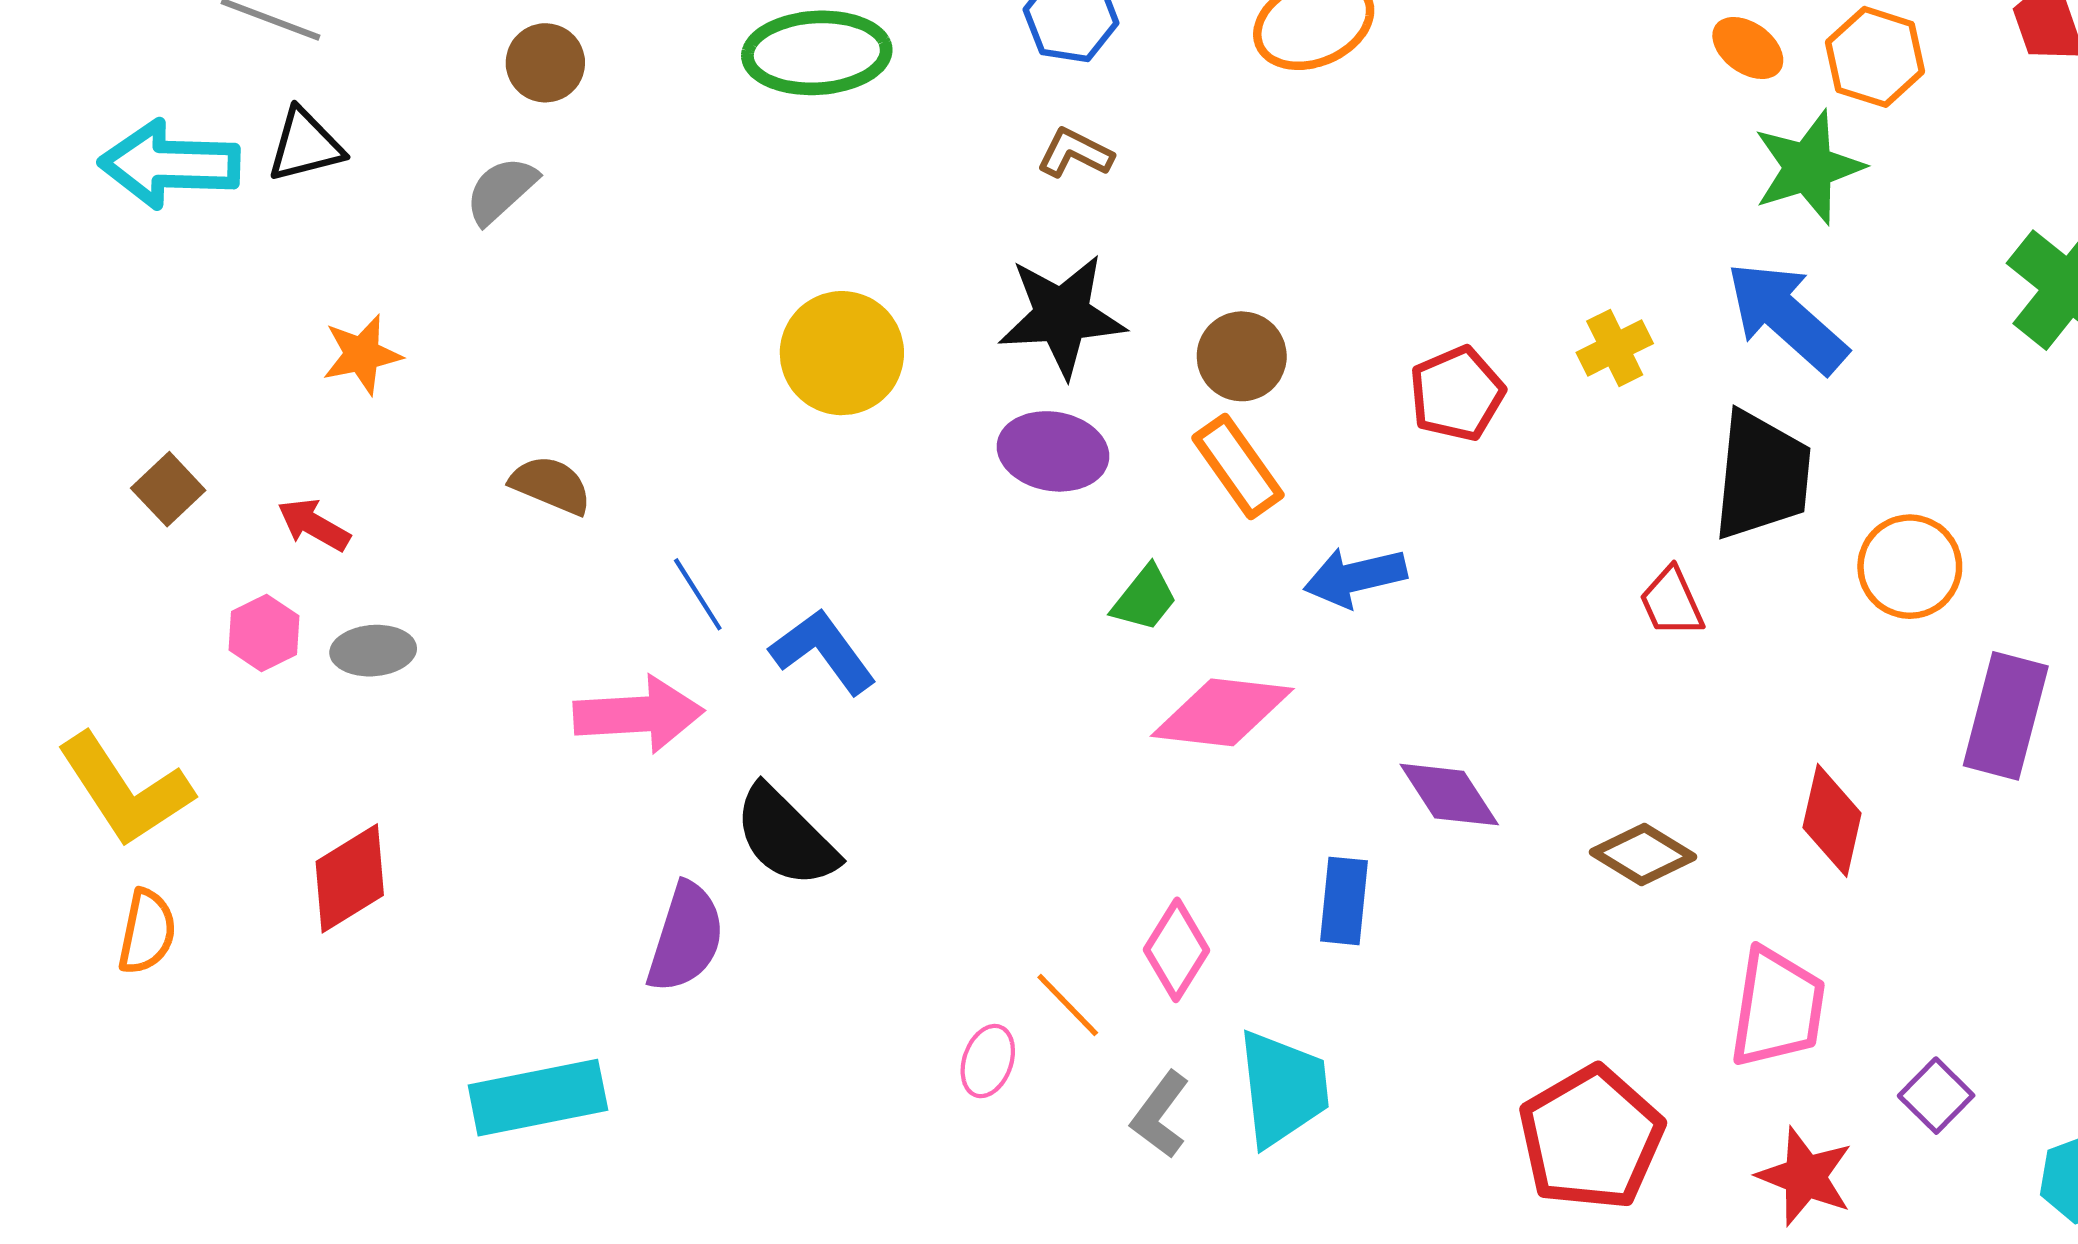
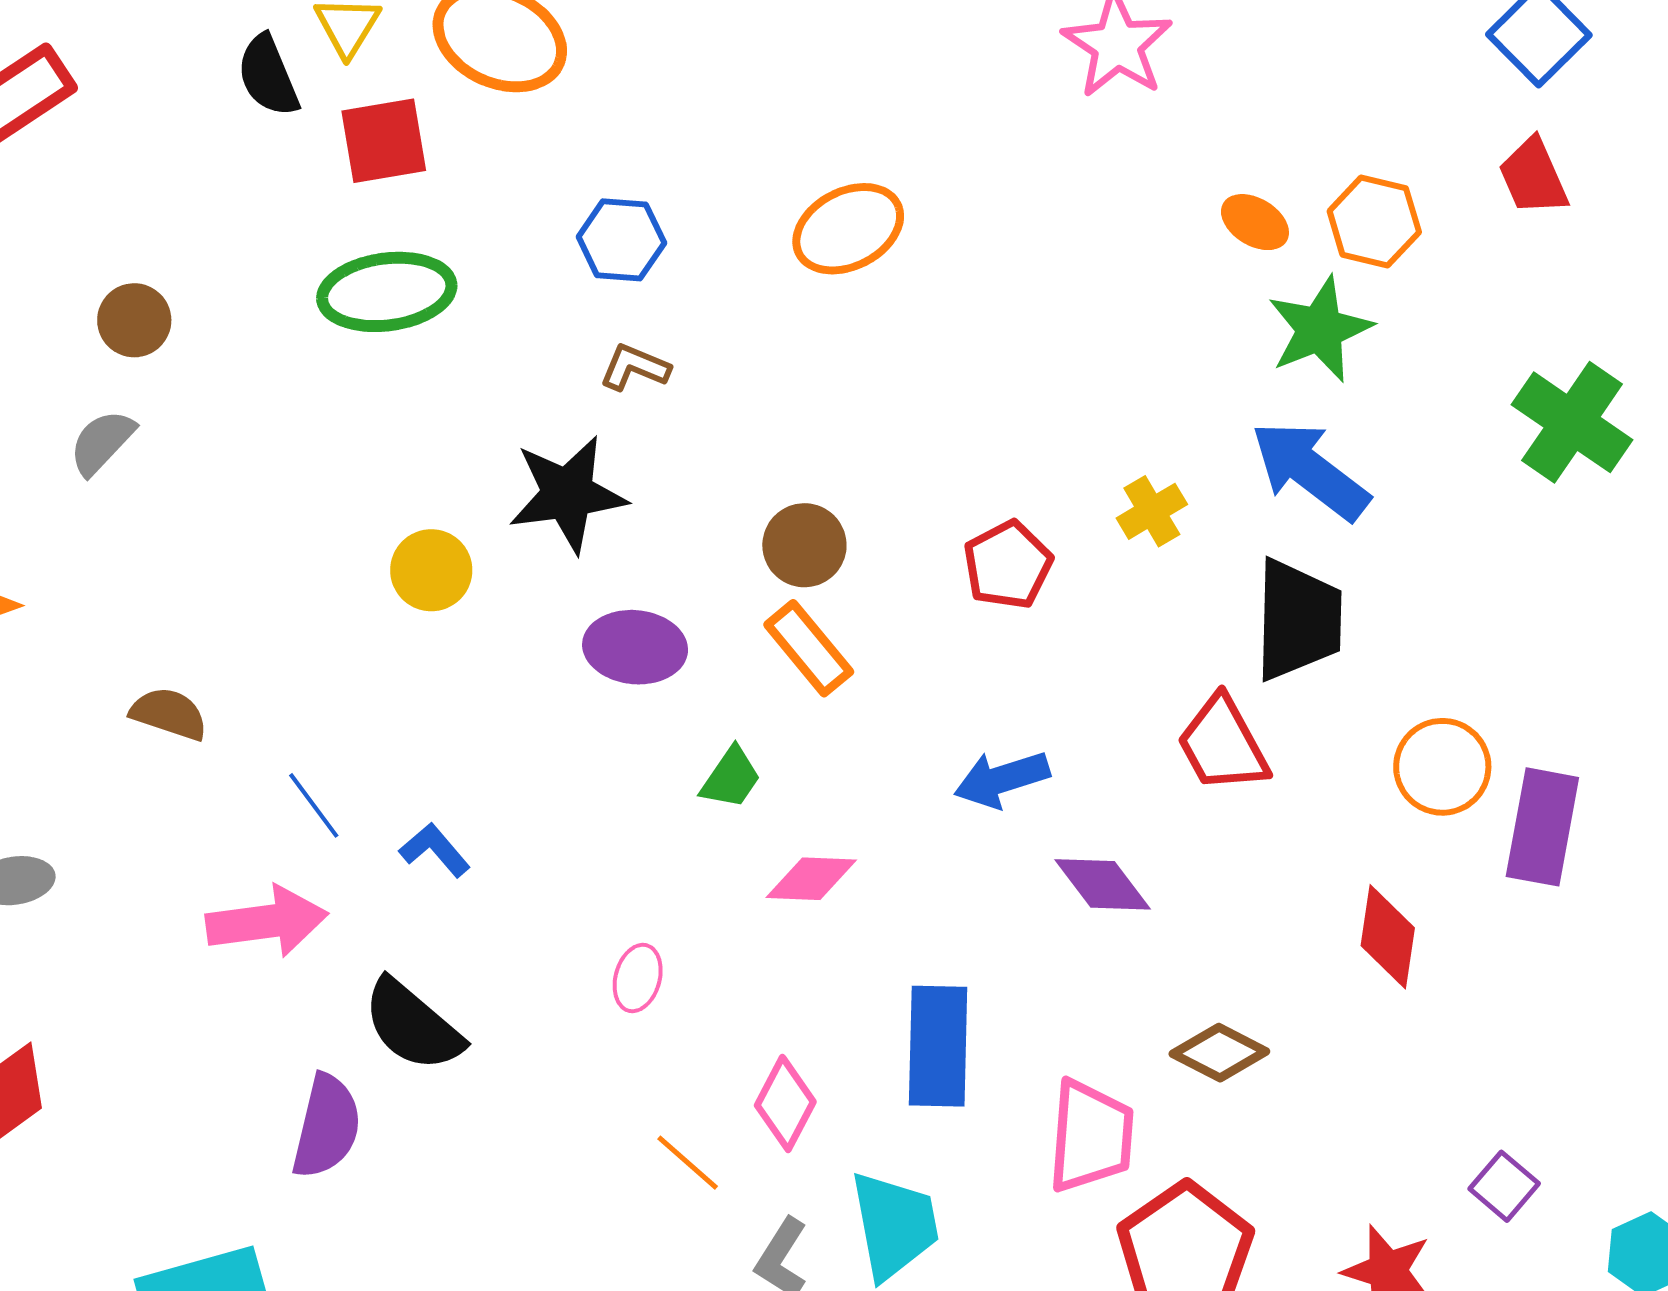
black star: (1062, 316) -> (568, 494), moved
yellow circle: (842, 353) -> (431, 570), size x0.7
orange circle: (1910, 567) -> (1442, 767), moved
blue arrow: (1355, 577) -> (1002, 779), moved
red trapezoid: (1672, 602) -> (1223, 744), size x1.5
blue L-shape: (823, 651) -> (435, 850), size x0.7
pink diamond: (1222, 712) -> (811, 879), size x0.7
purple diamond: (1449, 795) -> (1103, 884), moved
brown diamond: (1643, 855) -> (1219, 1053), moved
blue rectangle: (1344, 901) -> (938, 1046), size x1.5
pink trapezoid: (1777, 1008) -> (1091, 1136), moved
pink ellipse: (988, 1061) -> (638, 978), moved

